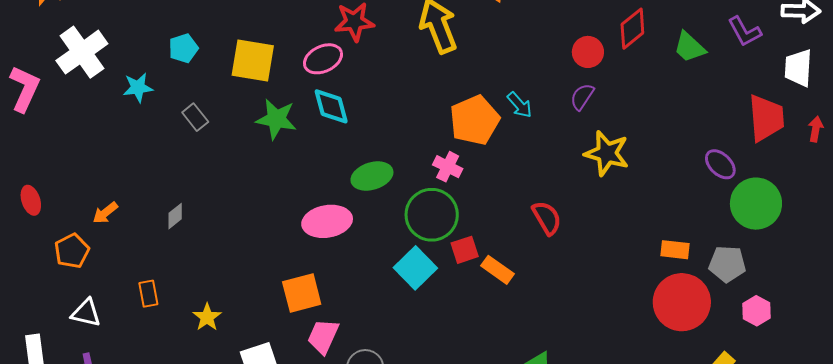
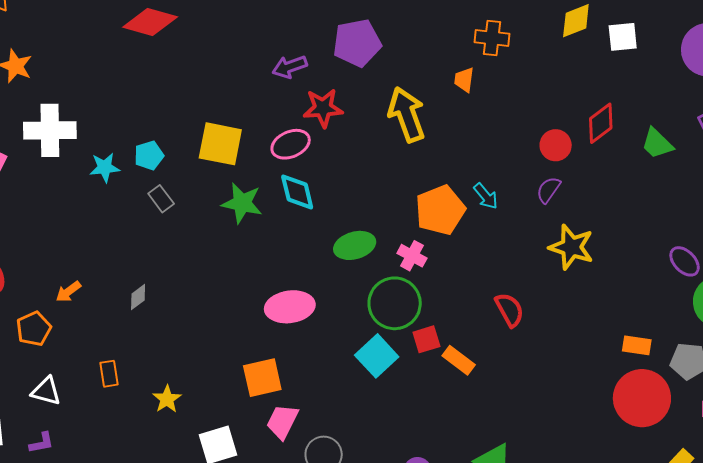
cyan pentagon: (183, 48) -> (149, 155), moved
white cross: (82, 52) -> (50, 130), turned 33
green ellipse: (372, 176) -> (355, 245), moved

